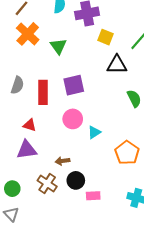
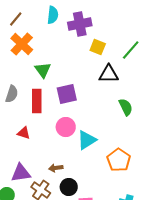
green triangle: (58, 46) -> (43, 70), moved
cyan triangle: (94, 132) -> (87, 140), size x1.5
purple triangle: (27, 150) -> (21, 173), moved

